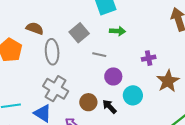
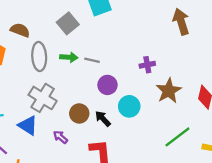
green arrow: (117, 31) -> (69, 57), moved
gray square: (79, 33) -> (68, 23), moved

